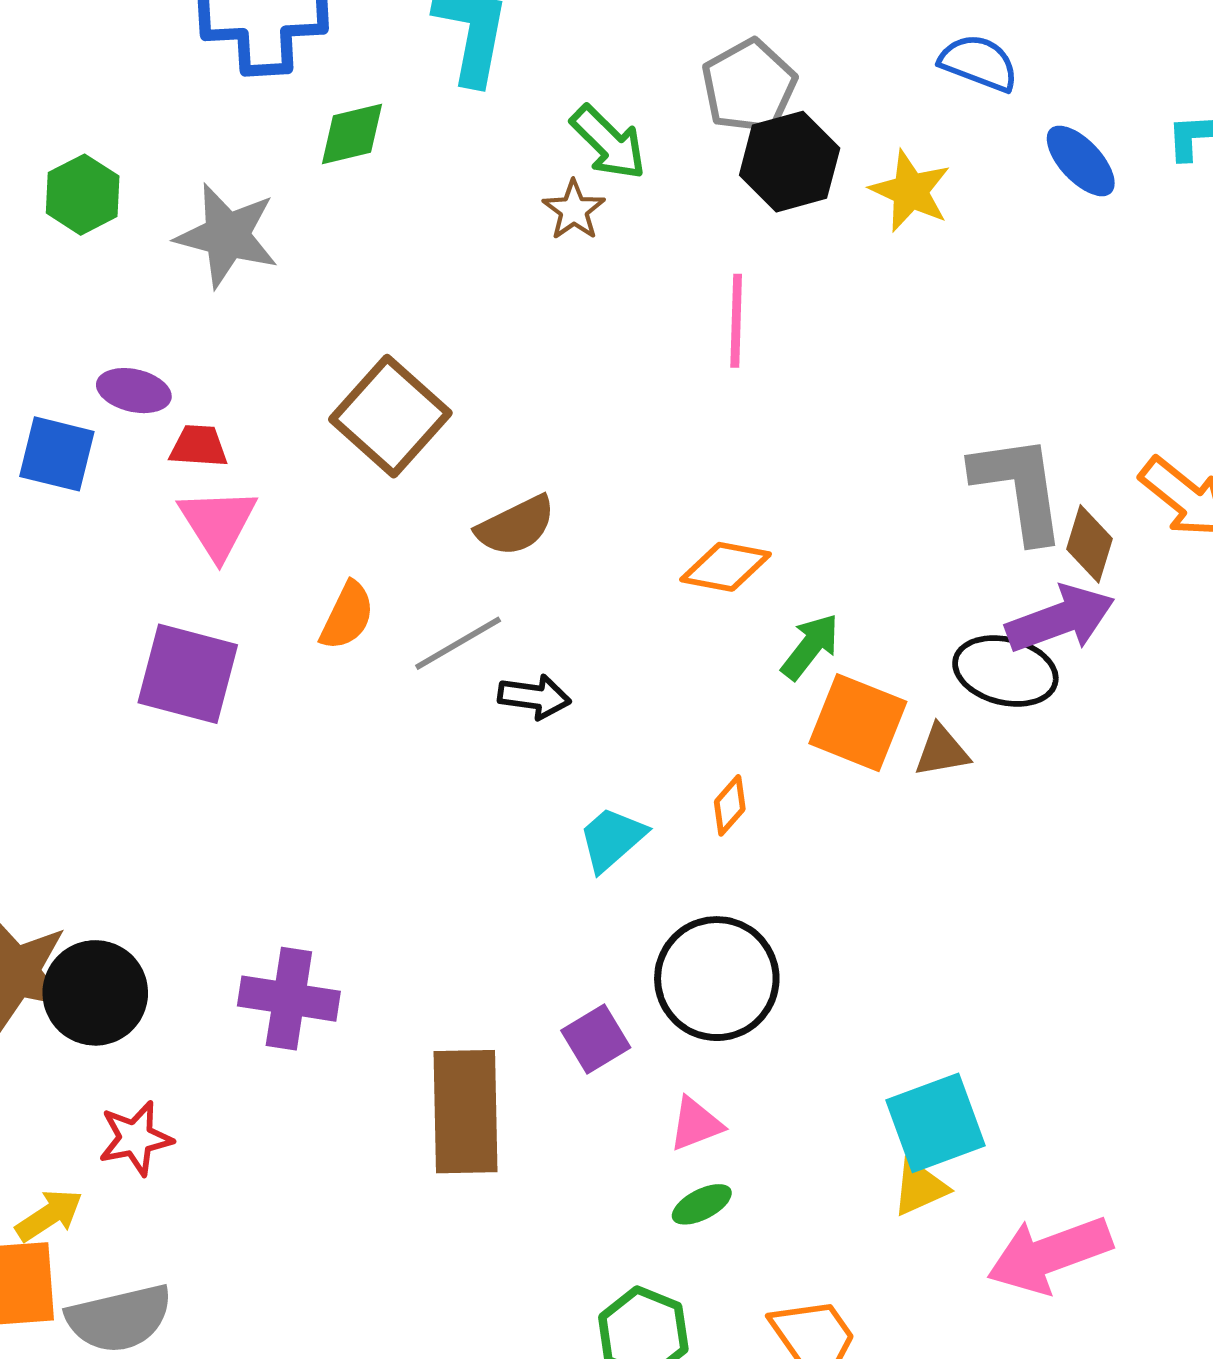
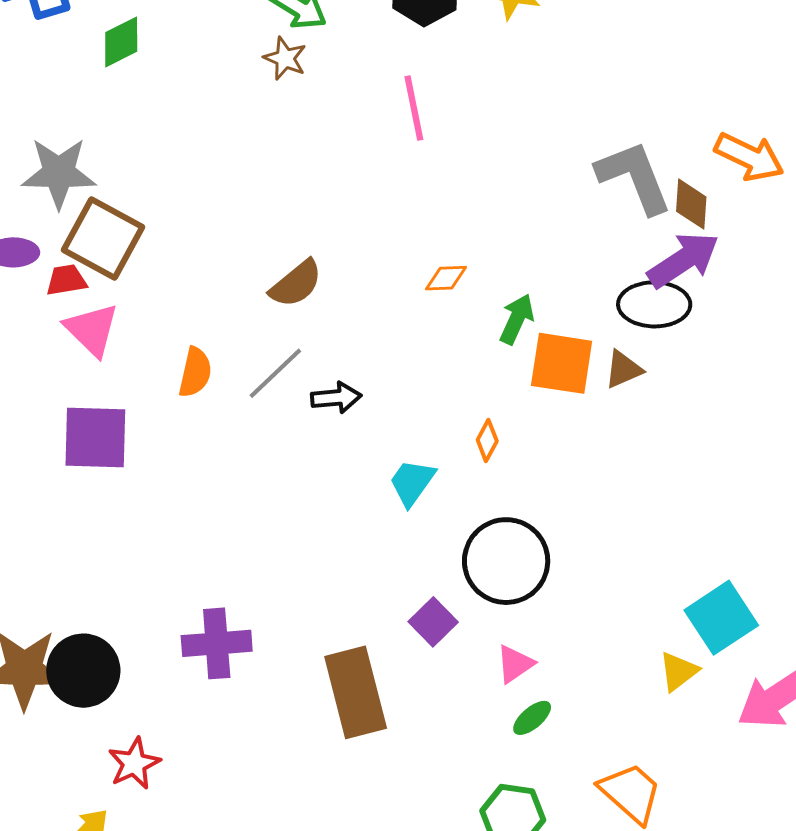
gray star: (227, 236) -> (59, 173), moved
brown square: (390, 416) -> (103, 239), moved
orange diamond: (726, 567) -> (446, 278), size x0.7
cyan square: (935, 1123) -> (721, 618), moved

